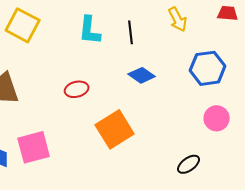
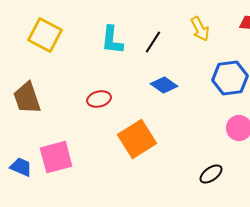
black line: (131, 32) -> (153, 42), turned 40

